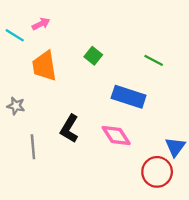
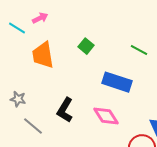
gray star: (16, 106) -> (18, 99), moved
gray line: (33, 147) -> (33, 126), turned -45

